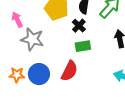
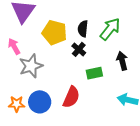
gray star: (32, 39) -> (31, 66), turned -30
green rectangle: (83, 46) -> (94, 73), moved

